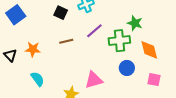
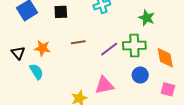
black square: (61, 13) -> (61, 12), moved, turned -32
green star: (135, 23) -> (147, 18), moved
purple line: (94, 31) -> (109, 49), moved
cyan semicircle: (37, 79) -> (36, 72), moved

